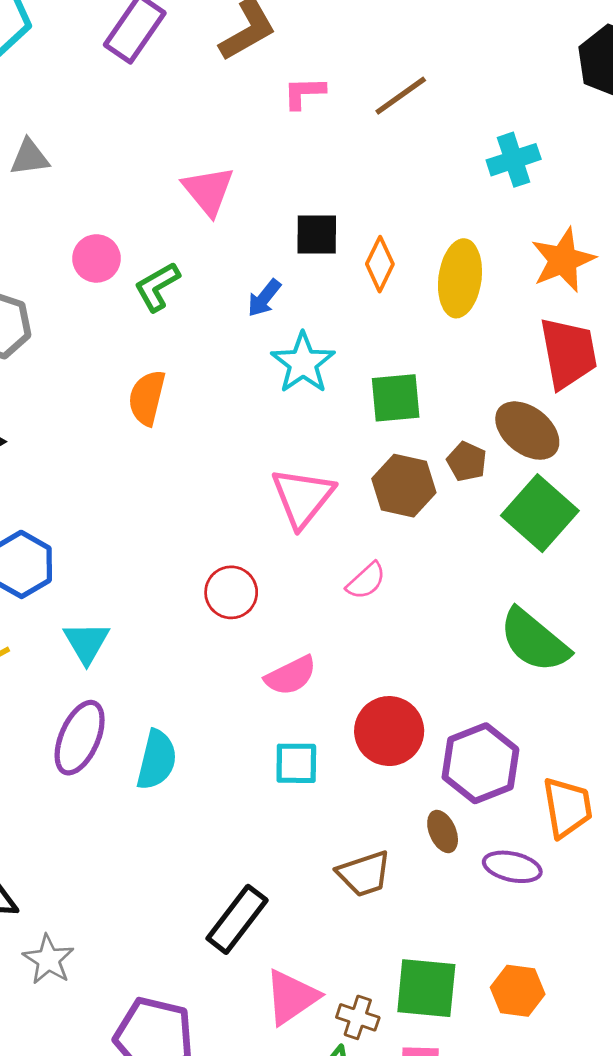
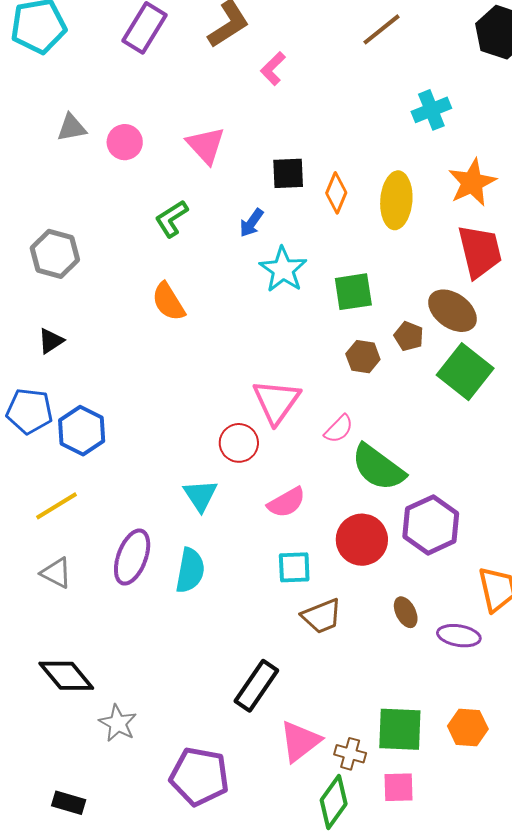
pink L-shape: (304, 93) -> (273, 69), turned -40
brown line: (401, 96) -> (382, 29), moved
pink circle: (96, 258) -> (125, 142), moved
orange semicircle: (147, 398) -> (168, 302), turned -42
brown hexagon: (404, 486) -> (363, 357), size x0.7
pink triangle: (303, 497) -> (276, 402), moved
green semicircle: (534, 641) -> (378, 467), moved
cyan triangle: (86, 643) -> (200, 495), moved
purple hexagon: (480, 763) -> (431, 525), moved
brown trapezoid: (364, 874) -> (322, 616), moved

